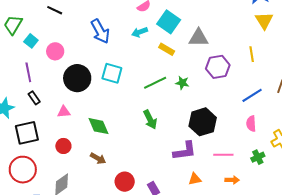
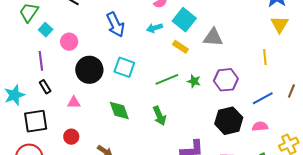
purple hexagon: (218, 67) -> (226, 80), moved
black hexagon: (203, 122) -> (229, 121), moved
pink semicircle: (251, 124) -> (260, 126), turned 84
green diamond: (99, 126) -> (119, 111), moved

